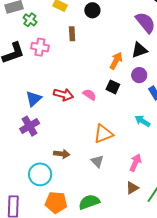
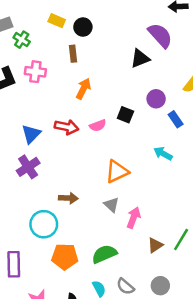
black circle: (92, 10) -> (83, 27), moved
black triangle: (139, 50) -> (140, 58), moved
orange arrow: (116, 61) -> (83, 89), moved
pink semicircle: (89, 95) -> (98, 125), turned 128
pink arrow: (135, 163) -> (134, 218), moved
brown triangle: (132, 188) -> (155, 245), moved

